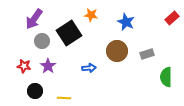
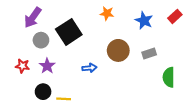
orange star: (91, 15) -> (107, 13), moved
blue star: (126, 22) -> (144, 21), moved
black circle: (35, 91) -> (43, 92), moved

